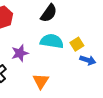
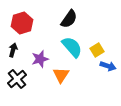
cyan semicircle: (52, 41) -> (72, 47), turned 40
orange triangle: (41, 81) -> (61, 75), moved

